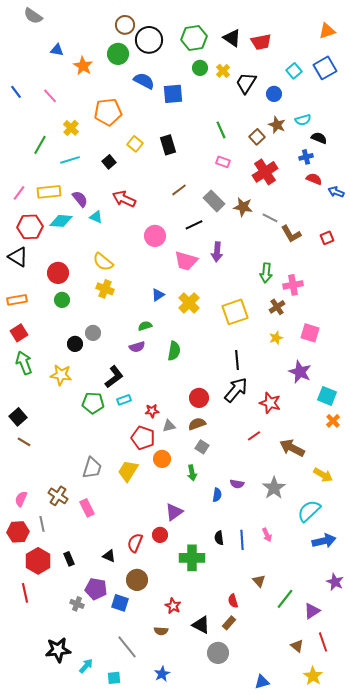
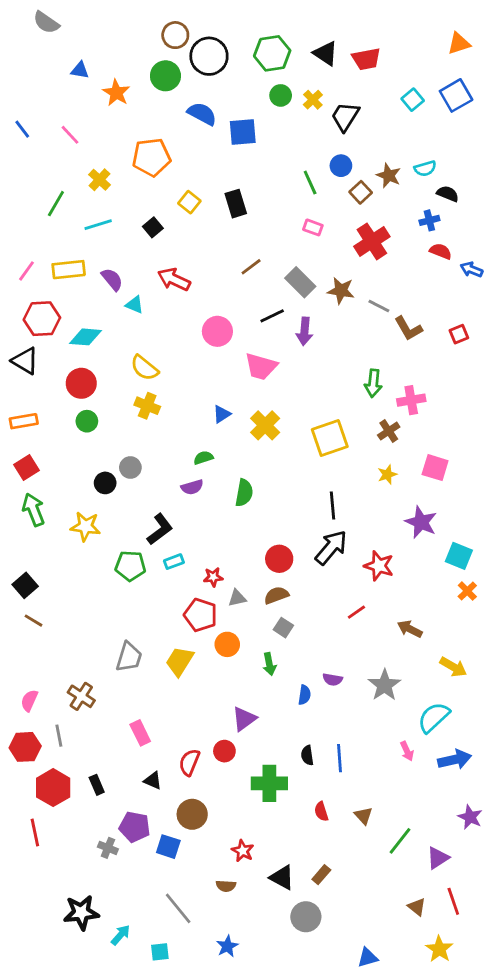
blue circle: (274, 94) -> (341, 166), moved
cyan diamond: (61, 221) -> (85, 337), moved
purple arrow: (217, 252) -> (304, 331), moved
brown arrow: (292, 448) -> (410, 629), size x0.7
pink rectangle: (87, 508) -> (140, 733), moved
pink arrow: (267, 535) -> (407, 751), moved
red semicircle: (233, 601) -> (321, 811), moved

